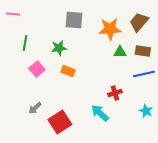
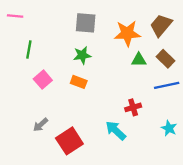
green star: (59, 48) -> (82, 55), moved
brown rectangle: (143, 51) -> (165, 59), turned 35

